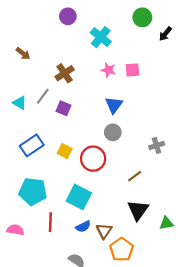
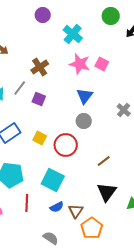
pink star: (108, 70) -> (80, 64), size x1.5
pink square: (132, 70) -> (102, 64), turned 32
gray cross: (157, 145) -> (124, 110), moved, turned -32

